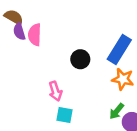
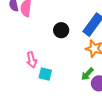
pink arrow: (55, 91) -> (32, 60), moved

